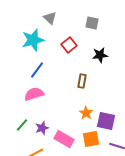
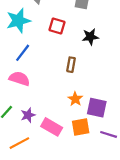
red square: (69, 45) -> (57, 26), turned -35
pink semicircle: (34, 94) -> (19, 79), turned 36

